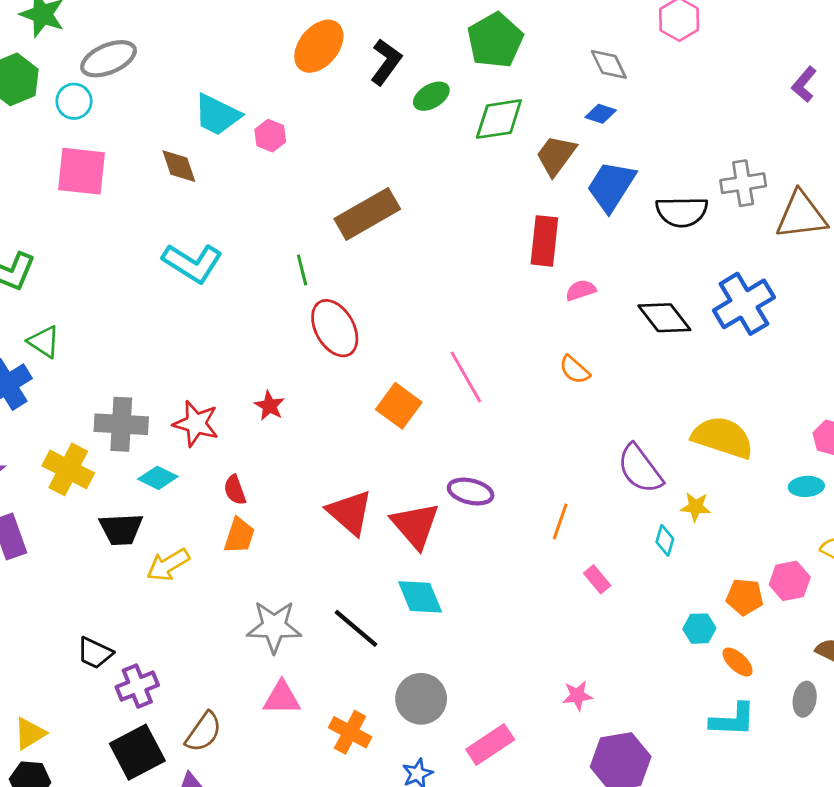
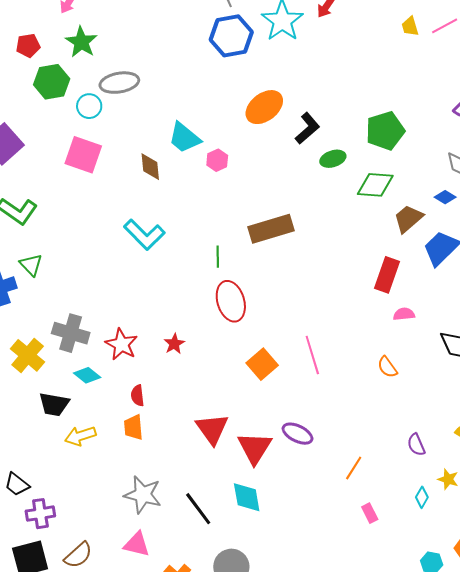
purple semicircle: (640, 469) -> (416, 445), size x0.6
orange trapezoid: (239, 536) -> (133, 427), turned 144

